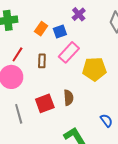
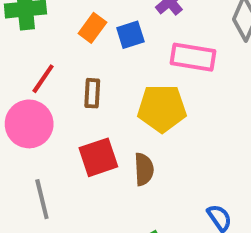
pink rectangle: (69, 52) -> (193, 57), moved, turned 55
yellow pentagon: (94, 69) -> (162, 108), moved
red square: (45, 103) -> (98, 157), moved

